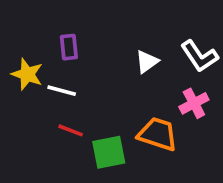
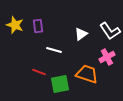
yellow star: (27, 74) -> (15, 25), moved
white line: (62, 91) -> (54, 50), moved

